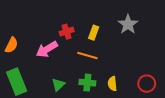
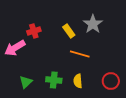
yellow rectangle: (94, 33) -> (69, 31), moved, turned -56
orange line: (87, 56) -> (80, 54), moved

